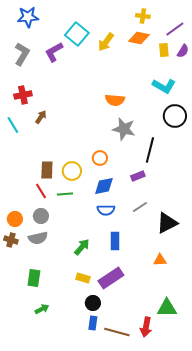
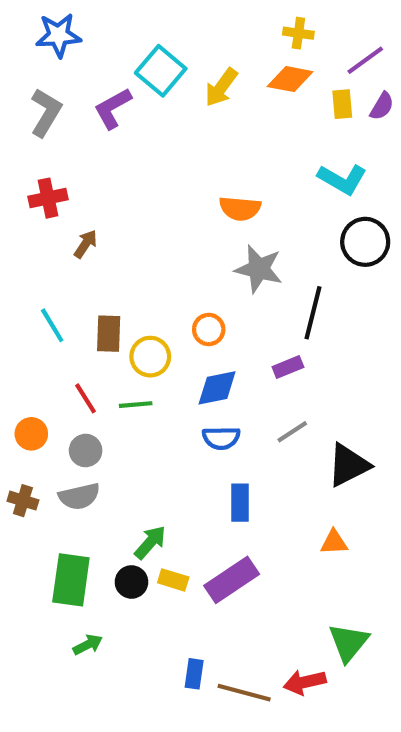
cyan line: (13, 125) -> (52, 325), moved
brown rectangle: (47, 170) -> (109, 334), moved
orange circle: (15, 219) -> (31, 434), moved
green arrow: (82, 247) -> (150, 542), moved
green rectangle: (34, 278) -> (71, 580), size x1.4
black circle: (93, 303) -> (131, 582), moved
green triangle: (167, 308) -> (348, 643), turned -50
red arrow: (146, 327) -> (305, 682), turned 66

